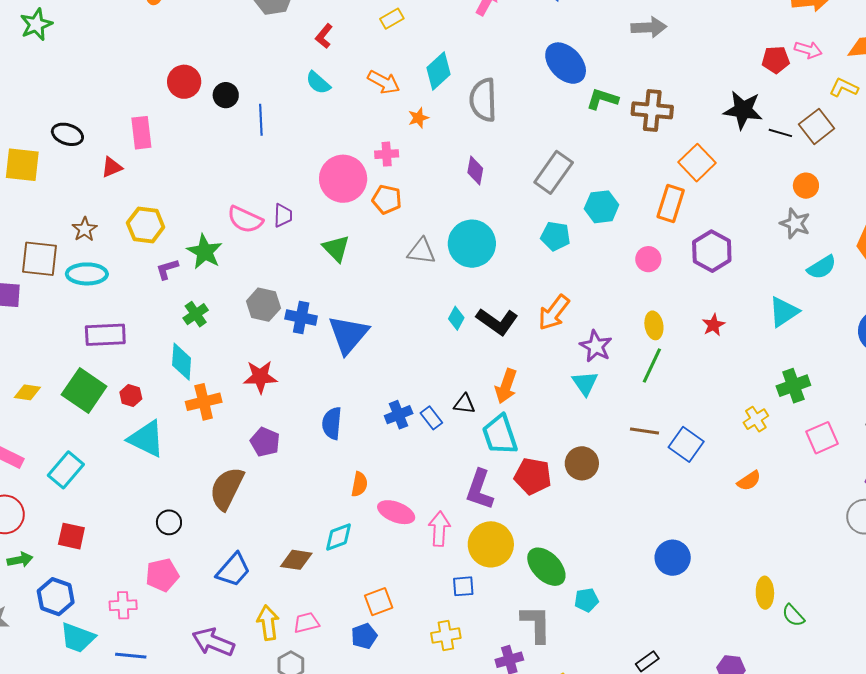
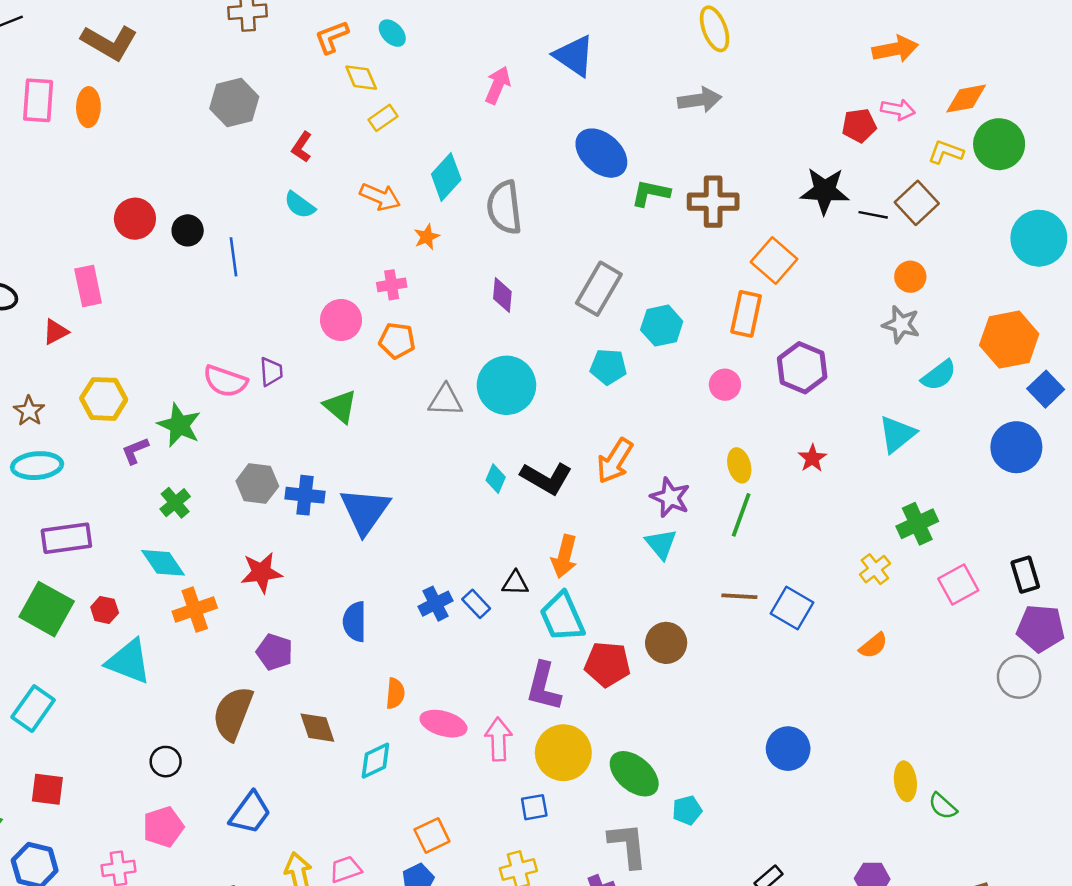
pink circle: (343, 179) -> (341, 320), size x0.7
cyan diamond: (182, 362) -> (163, 563), turned -33
brown diamond: (296, 560) -> (317, 728), moved, turned 68

